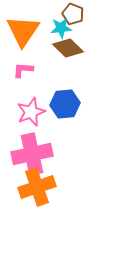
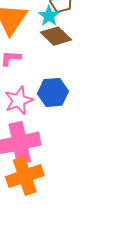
cyan star: (61, 28) -> (49, 16), turned -30

